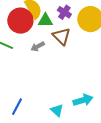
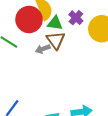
brown triangle: (62, 36) -> (56, 40), moved

